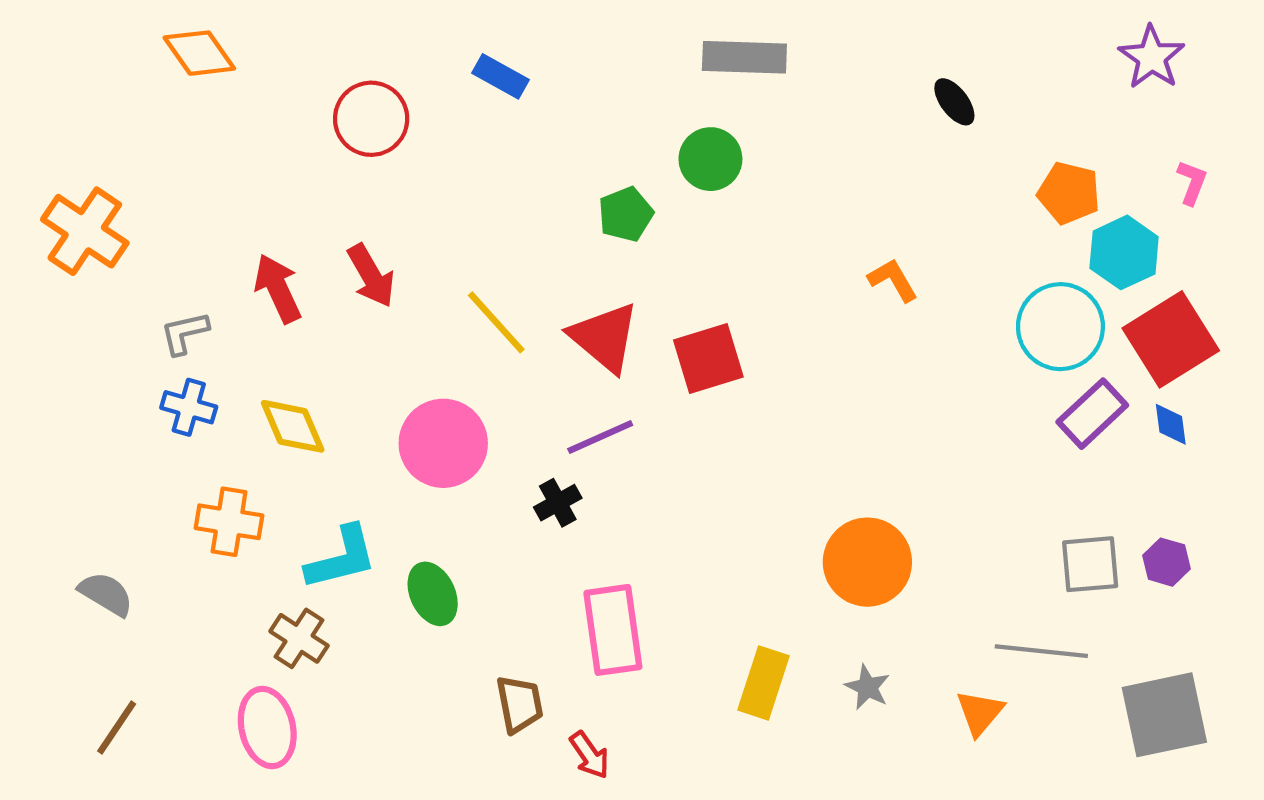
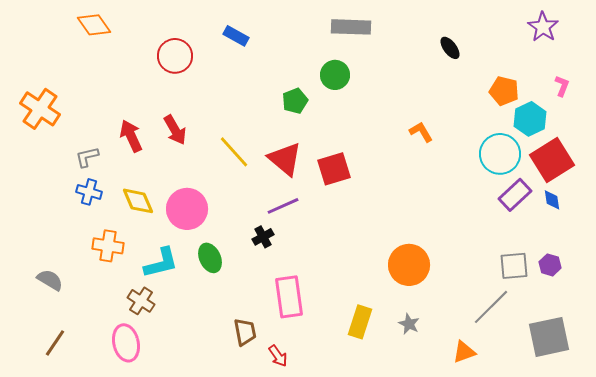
pink circle: (443, 443) -> (187, 209), moved
green ellipse: (433, 594) -> (210, 258), moved
gray line: (1041, 651) -> (491, 307), turned -51
orange triangle: (980, 713) -> (464, 352), moved, turned 30

